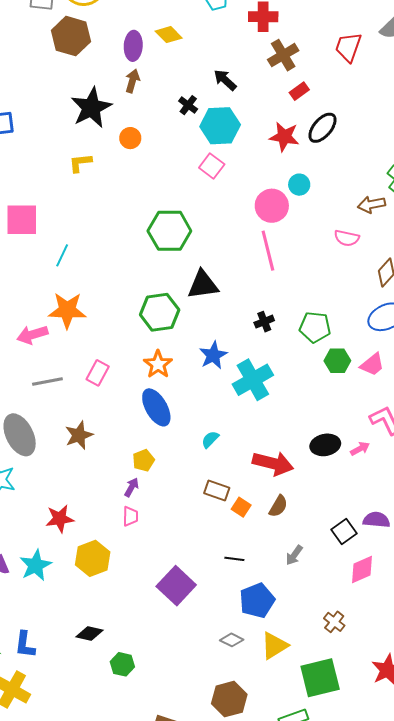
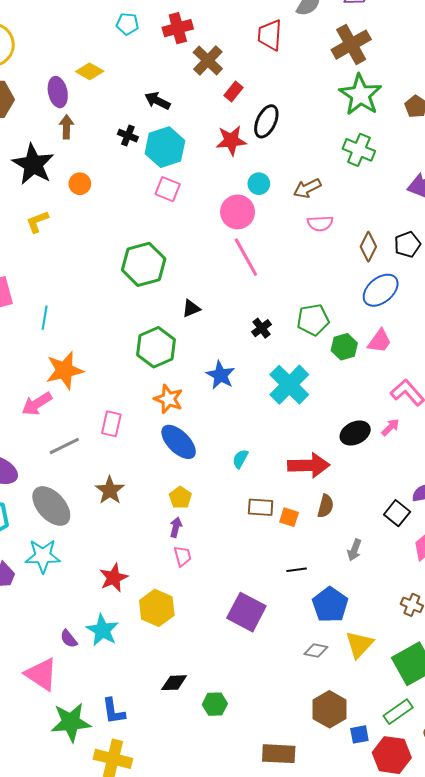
brown arrow: (371, 204) -> (307, 188), moved
black triangle: (203, 285) -> (191, 308), size x0.6
cyan cross: (253, 380) -> (289, 385), moved

